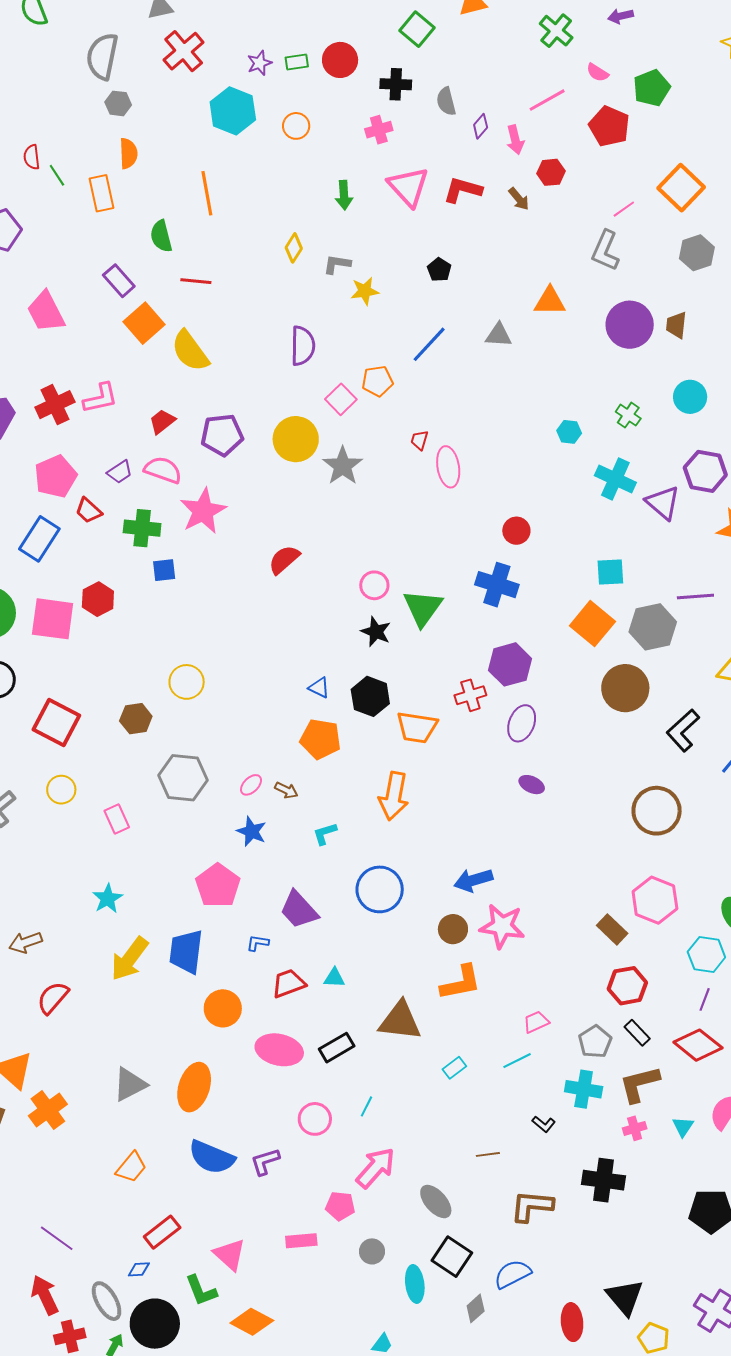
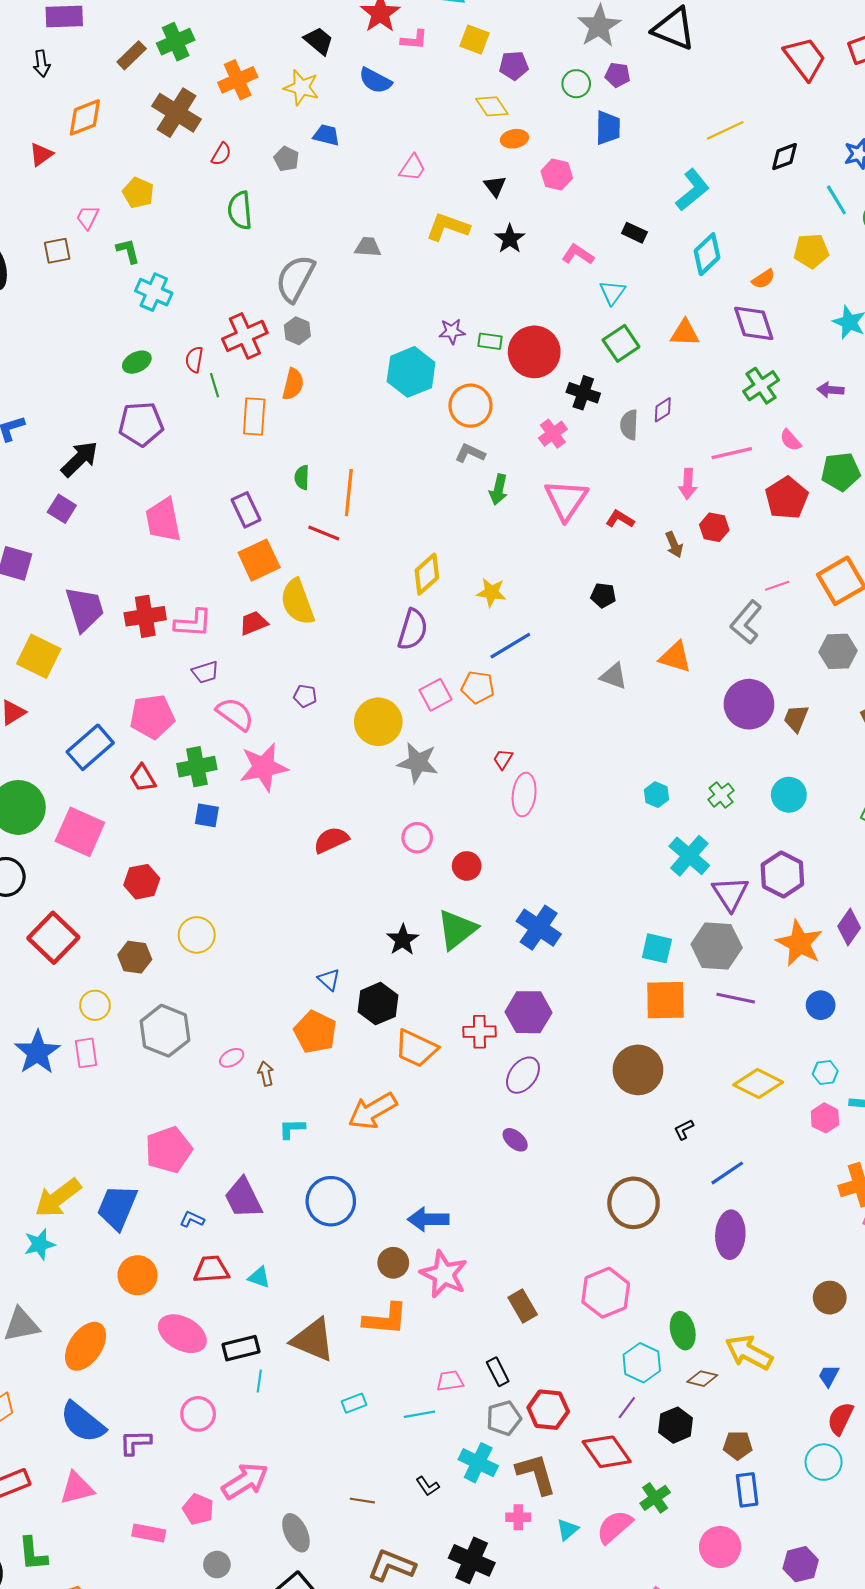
red cross: (184, 51) -> (245, 336), moved
red circle: (340, 60) -> (534, 352), size x1.4
orange circle: (296, 126) -> (471, 406), size x1.5
purple diamond: (481, 126) -> (663, 410), moved
pink cross: (379, 130) -> (553, 434), turned -36
red L-shape: (463, 190) -> (620, 519), size x0.7
orange line: (207, 193) -> (349, 493), moved
green semicircle: (161, 236) -> (302, 477), size x0.7
yellow diamond: (294, 248) -> (427, 574), moved, size x1.4
gray L-shape: (337, 264) -> (470, 453), moved
black pentagon: (439, 270) -> (603, 595), moved, turned 30
blue line: (429, 344) -> (510, 646), moved
red trapezoid: (162, 421) -> (254, 623), moved
purple pentagon: (222, 435) -> (305, 696), size x0.5
gray star: (343, 466) -> (418, 763), turned 30
purple trapezoid: (120, 472) -> (205, 672), moved
pink pentagon: (56, 476) -> (152, 717), moved
red trapezoid: (89, 511) -> (143, 778), moved
green cross: (142, 528) -> (197, 767), turned -33
red circle: (516, 531) -> (467, 866), moved
pink circle: (374, 585) -> (417, 838), moved
red hexagon: (98, 599) -> (142, 882), moved
orange square: (592, 624) -> (665, 1000), moved, turned 33
gray hexagon: (653, 627) -> (717, 946), moved
black L-shape: (683, 730) -> (684, 1129), size x0.5
yellow circle: (61, 790) -> (95, 1005), moved
brown arrow: (286, 790) -> (266, 1074), turned -145
orange arrow: (394, 796) -> (372, 1111), turned 33
blue star: (252, 831) -> (37, 1052), moved, size x1.4
cyan star: (107, 899) -> (40, 1244), moved
brown rectangle: (612, 929) -> (523, 1306), moved
red hexagon: (627, 986) -> (548, 1410), moved
black rectangle: (637, 1033) -> (498, 1372), moved
brown L-shape: (639, 1084) -> (536, 1474), turned 72
cyan line: (366, 1106) -> (259, 1381), moved, turned -35
pink triangle: (230, 1255) -> (77, 1488), moved, turned 48

